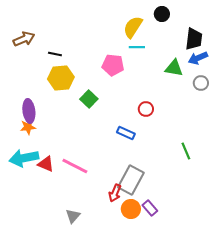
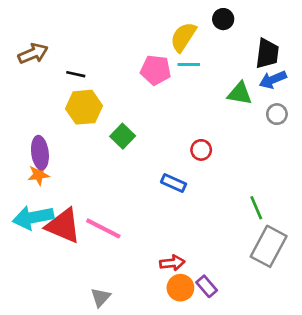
pink pentagon: (113, 65) -> (156, 70), moved
red triangle: (46, 164) -> (63, 226), size x1.6
gray rectangle: (131, 180) -> (269, 246), moved
red arrow: (115, 193) -> (172, 263), moved, turned -120

